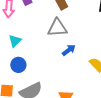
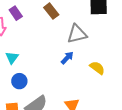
gray triangle: (57, 28) -> (77, 34), moved

